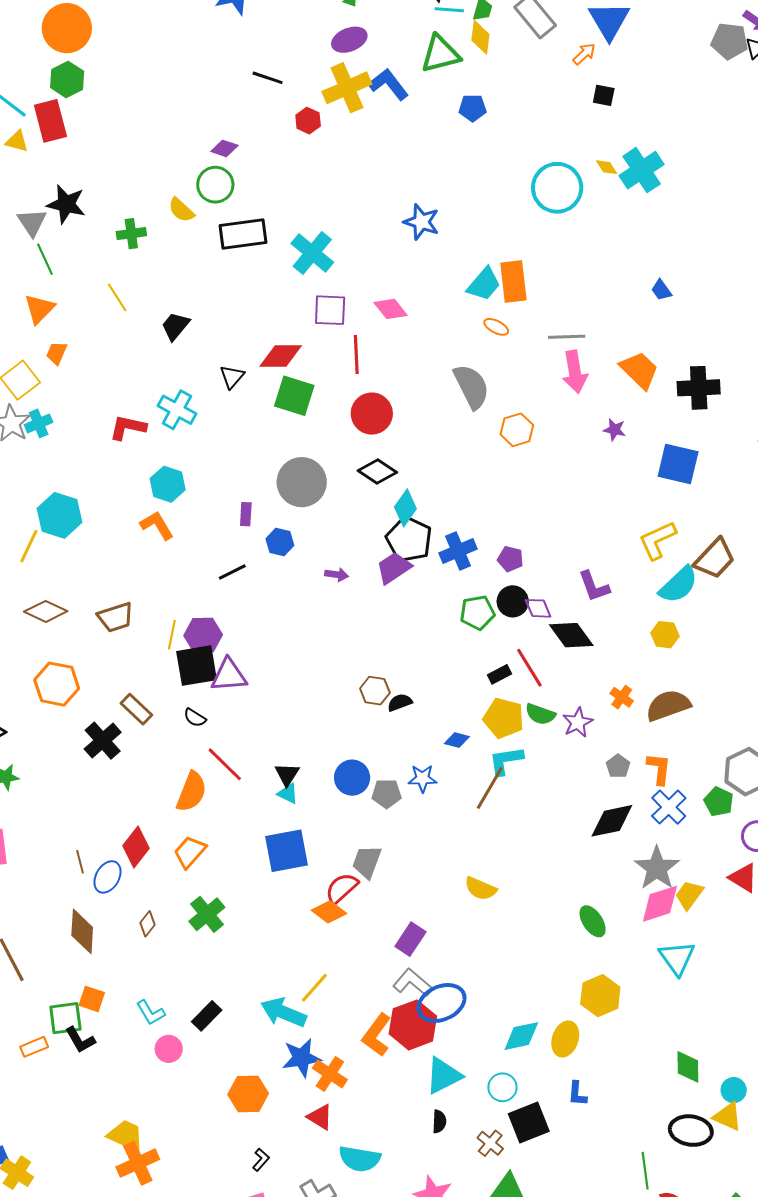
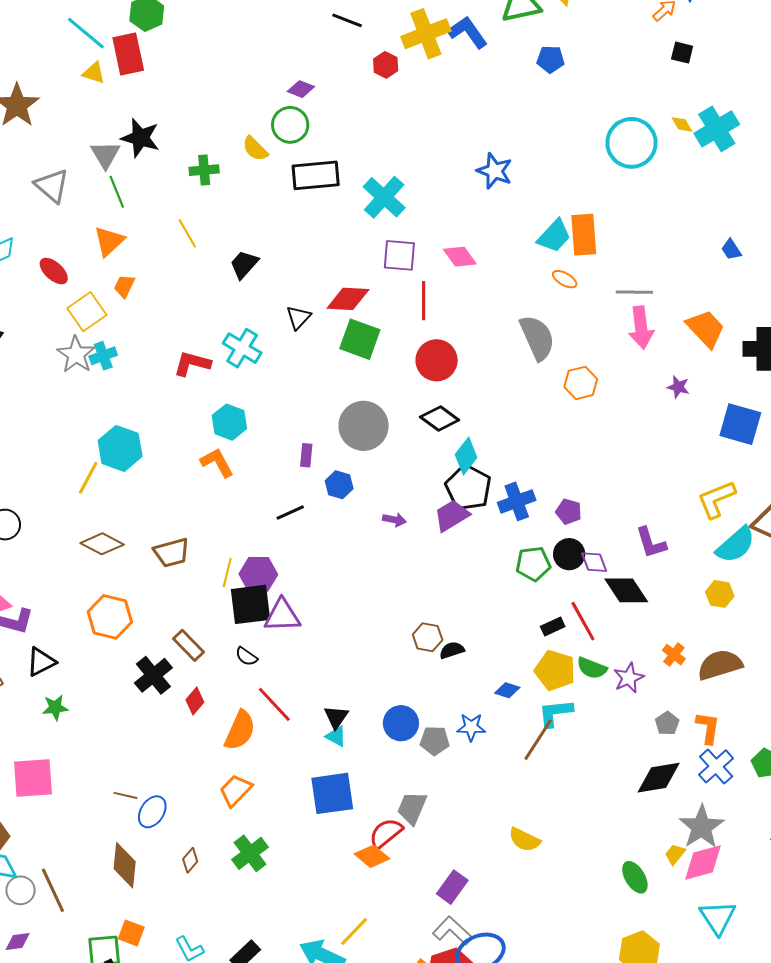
red diamond: (136, 847) -> (195, 701), moved, size x0.7
brown line: (80, 862) -> (125, 795), turned -65
yellow trapezoid: (689, 895) -> (675, 854), moved, size x0.7

